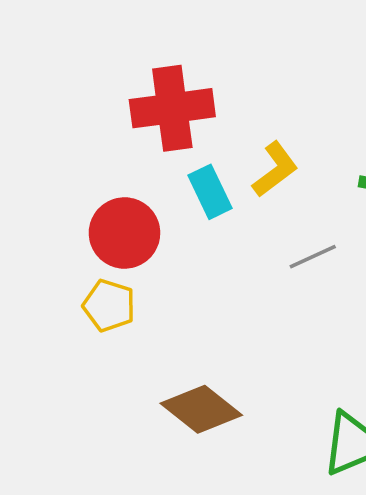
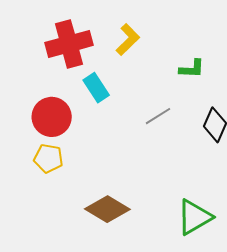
yellow L-shape: (275, 169) -> (128, 40), moved

